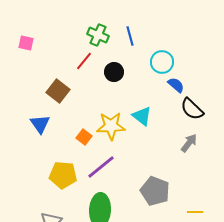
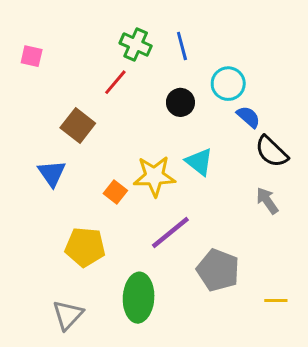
black circle: (114, 72) -> (180, 102), moved
gray arrow: (189, 143) -> (267, 201), turned -72
purple line: (101, 167) -> (170, 233), moved

